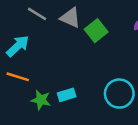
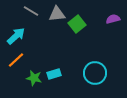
gray triangle: (70, 18) -> (57, 14), turned -30
orange line: (18, 77) -> (16, 60), turned -60

